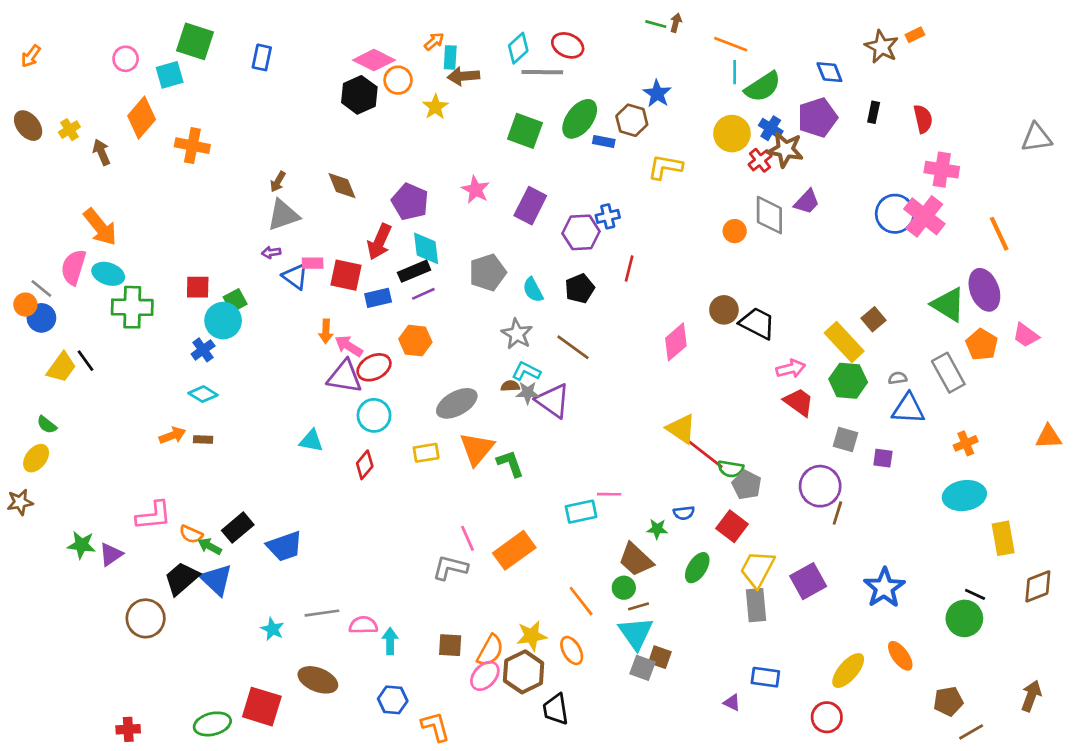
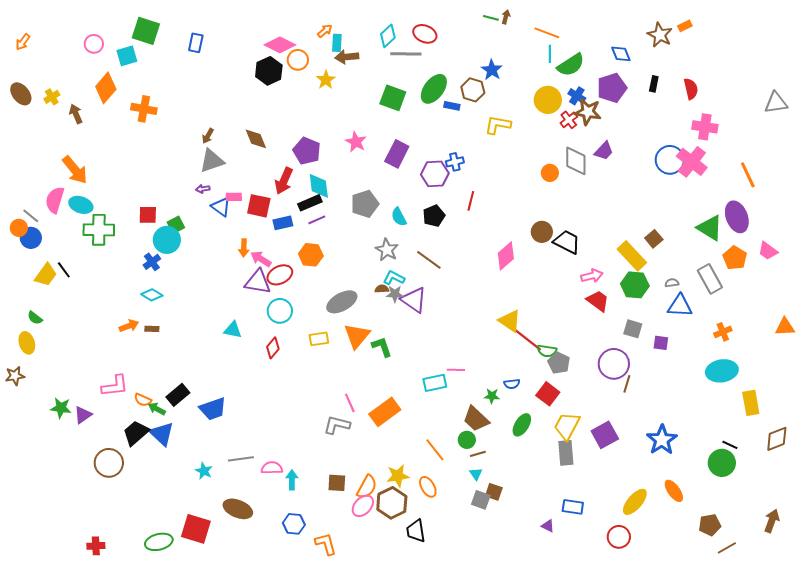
yellow ellipse: (36, 458) -> (27, 343), turned -55
cyan triangle: (636, 633) -> (476, 474), size x0.5

